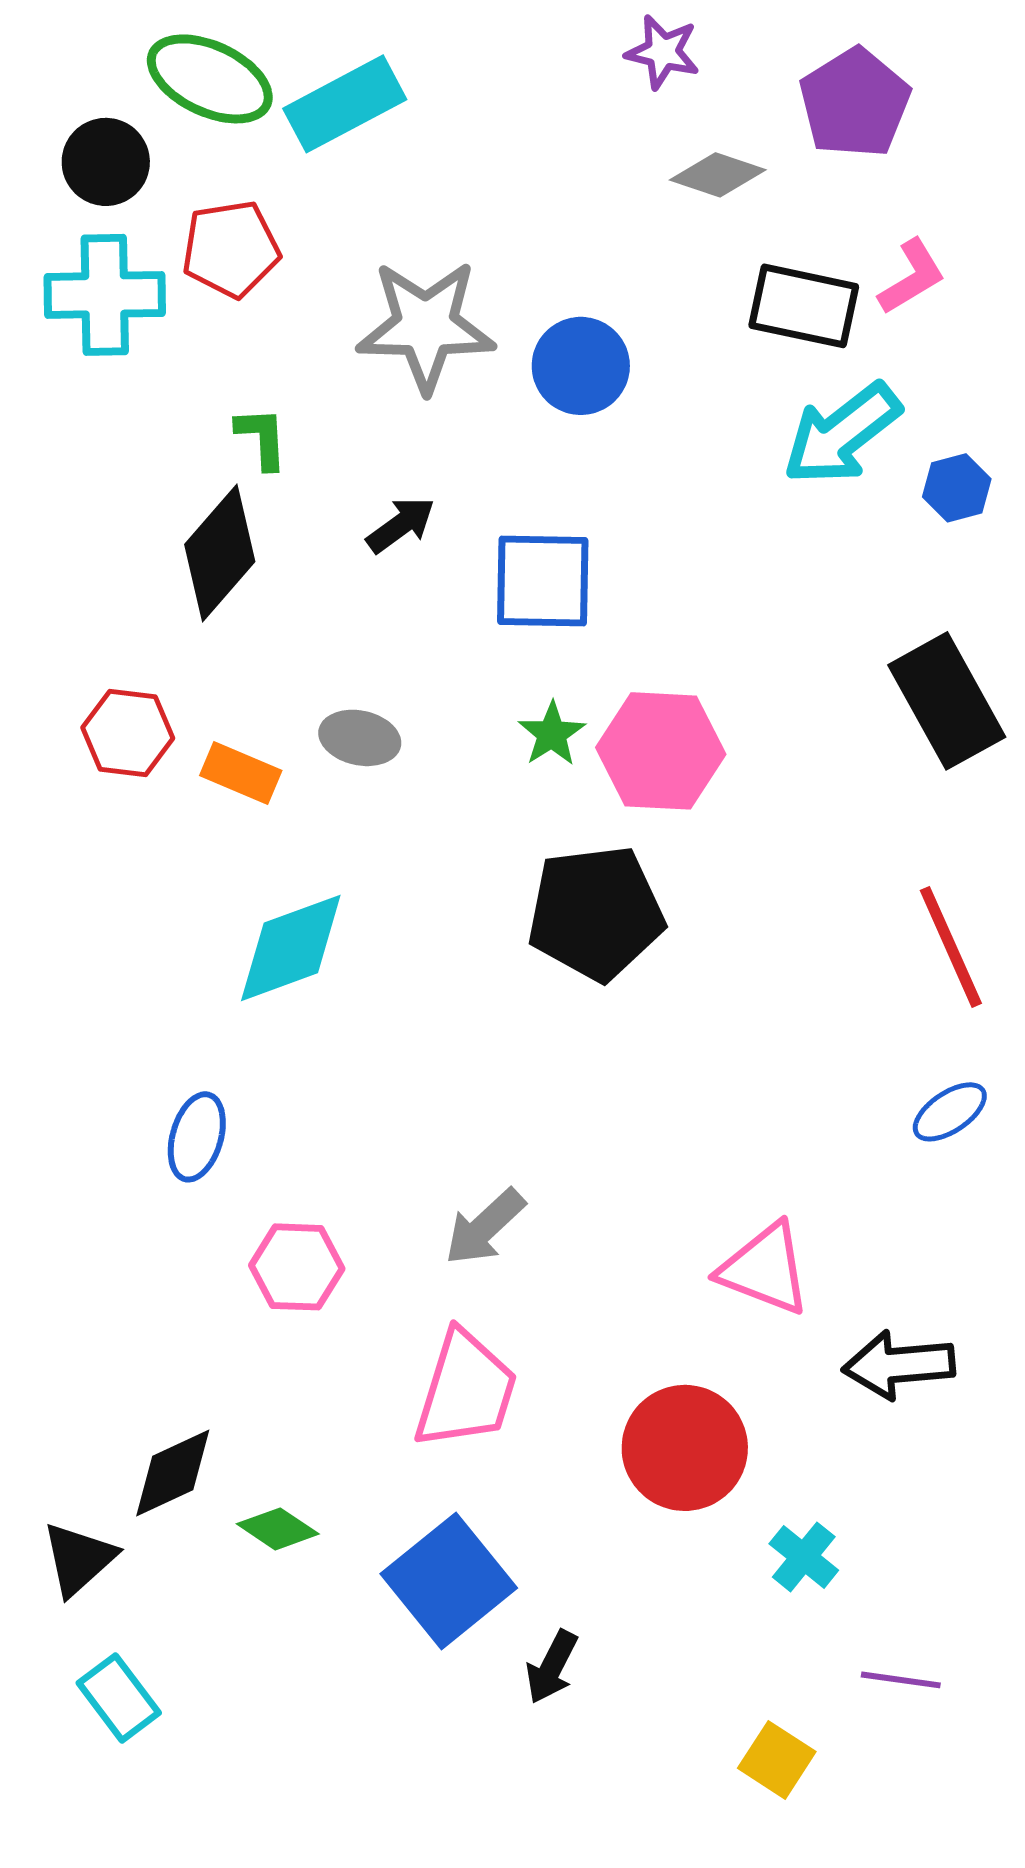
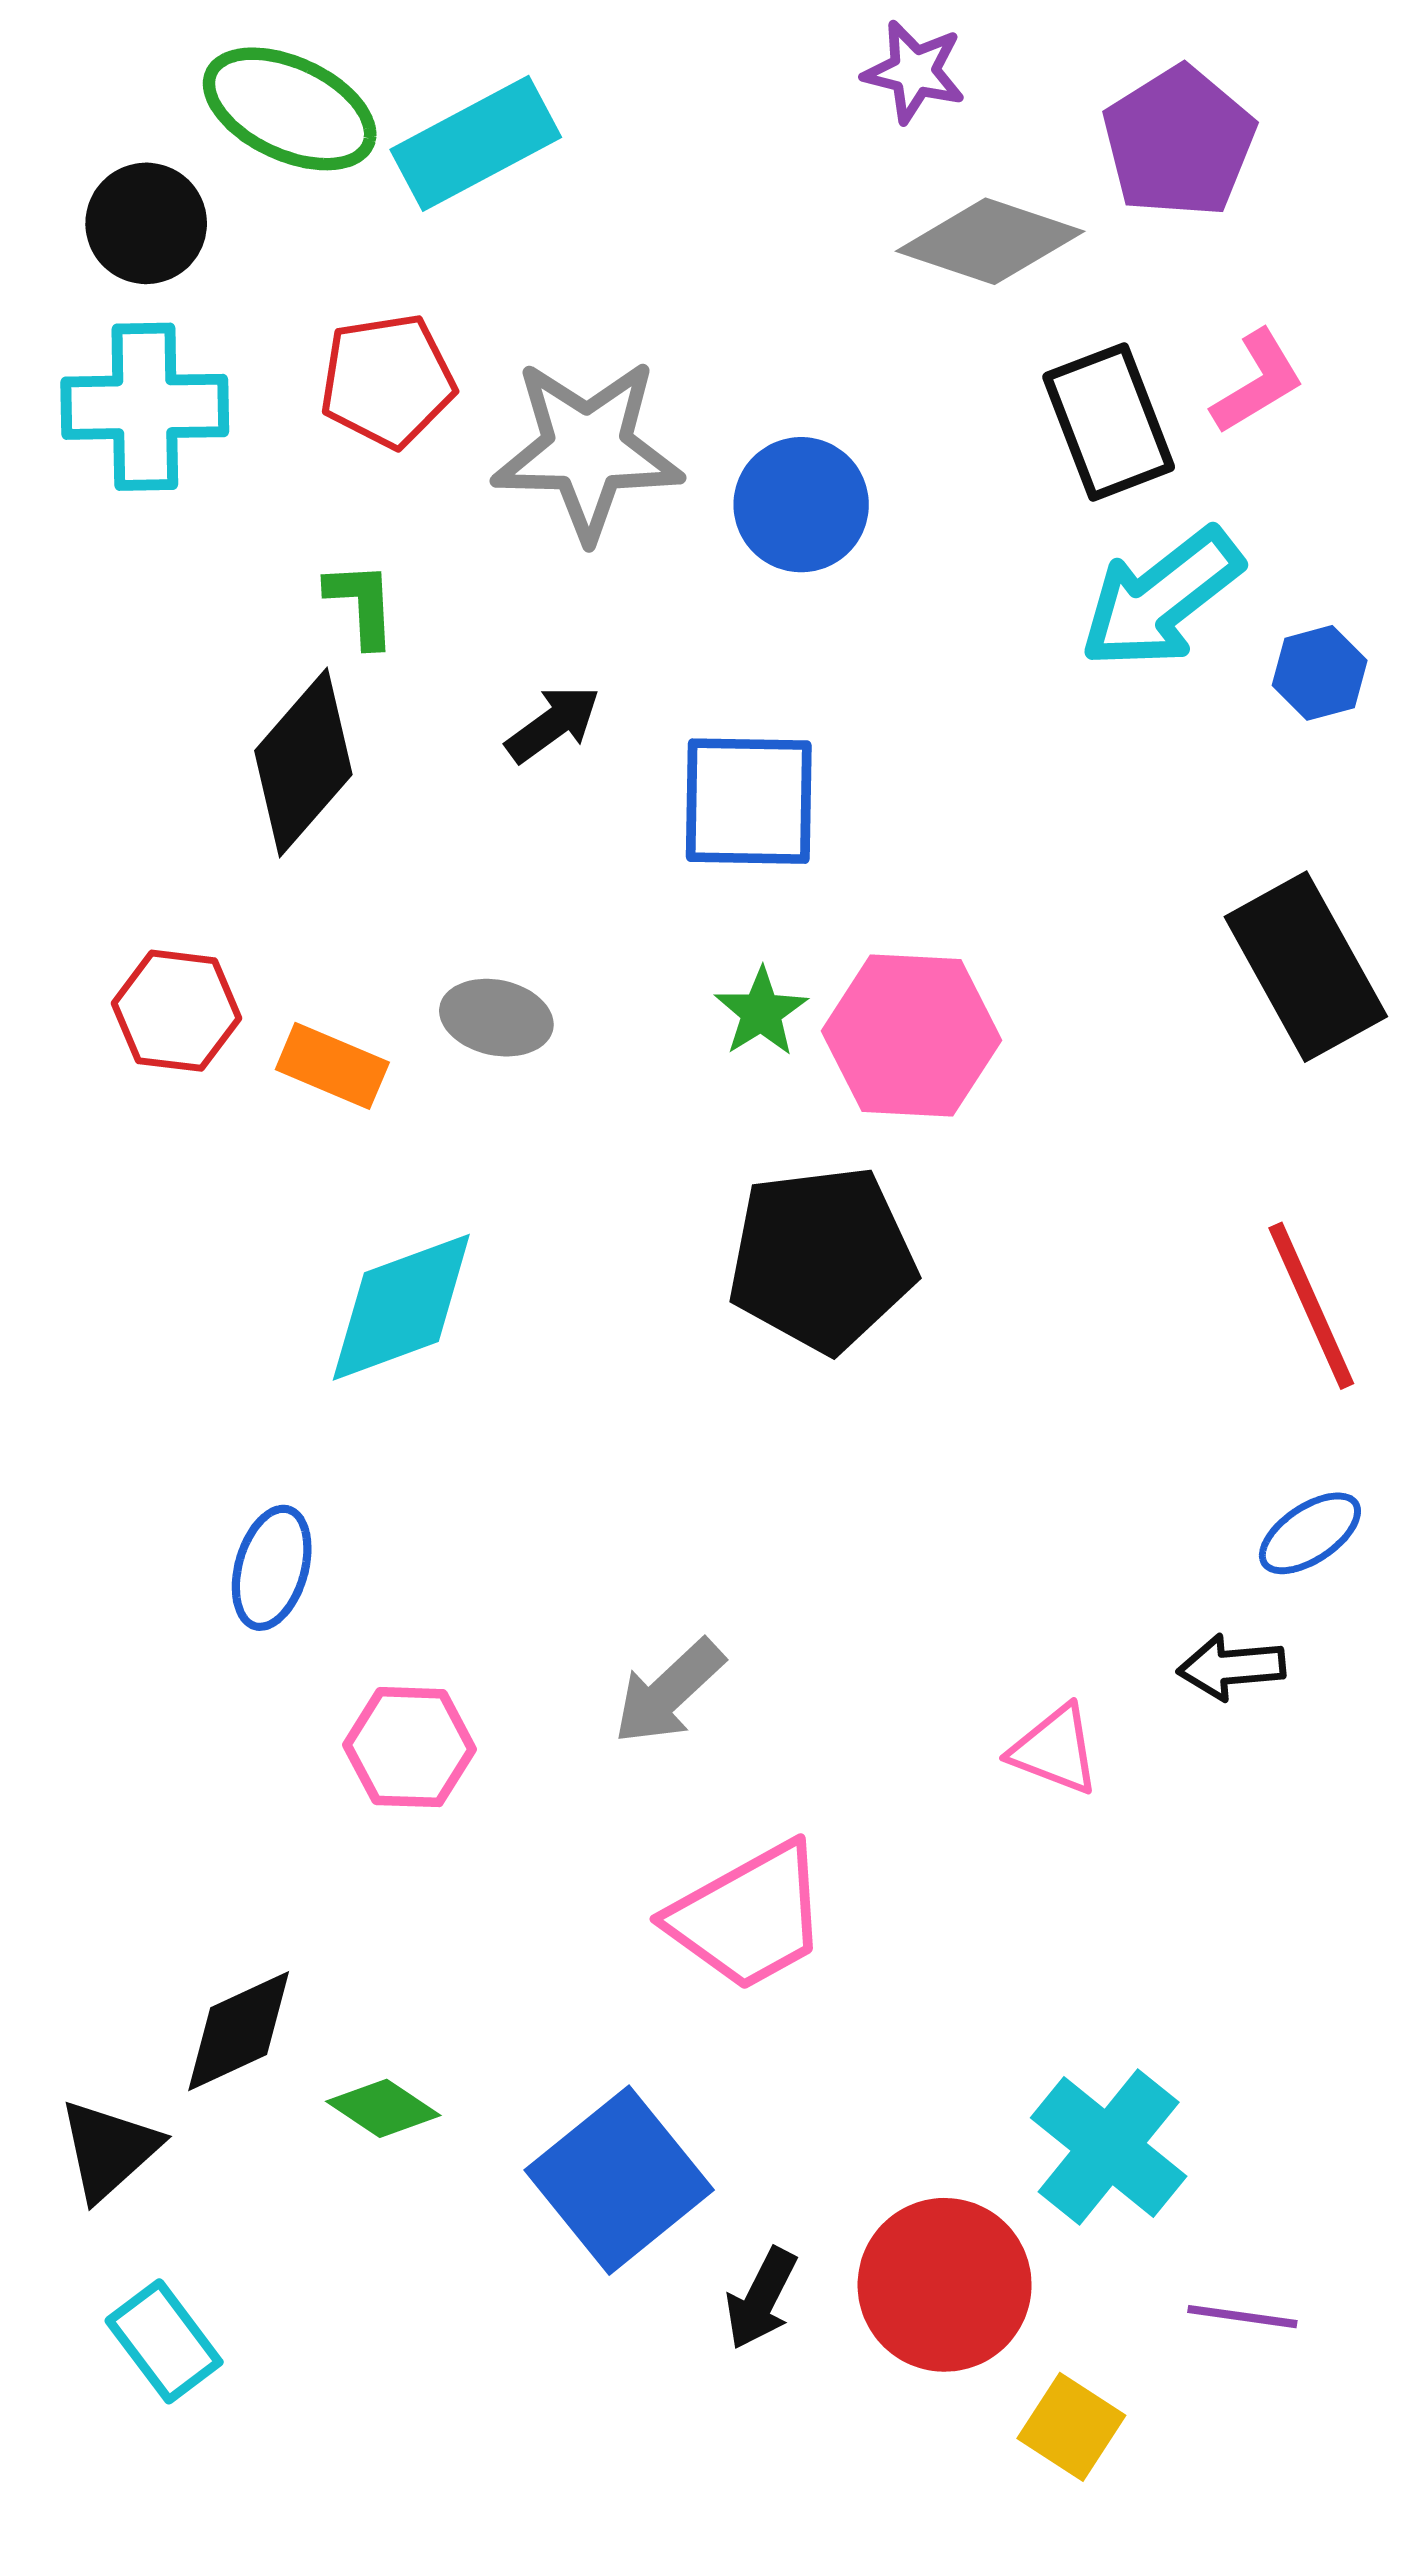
gray diamond: (718, 175) -> (990, 241), size x1.4
red pentagon: (231, 249) -> (387, 381), moved
black rectangle: (804, 306) -> (1109, 422), turned 57
pink triangle: (765, 1269) -> (1055, 1750), size x0.7
black arrow: (899, 1365) -> (1231, 1667), moved, size x0.7
pink trapezoid: (466, 1390) -> (749, 1917), moved, turned 44
red circle: (685, 1448) -> (945, 2285), moved
cyan cross: (804, 1557) -> (1109, 2147), size x1.6

